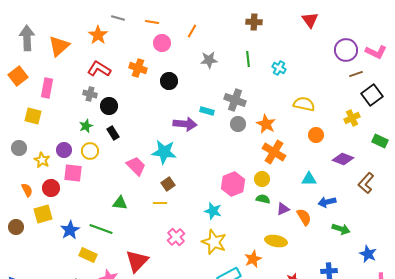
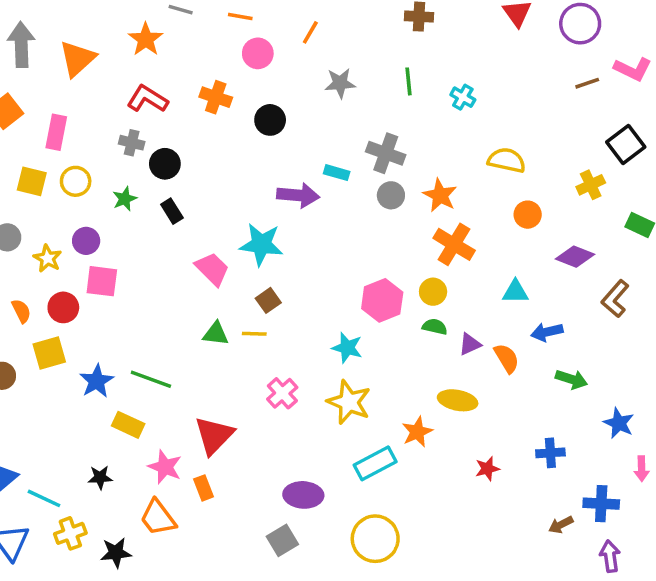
purple circle: (346, 50) -> (580, 24), moved
brown line: (356, 74) -> (587, 83), moved
yellow circle: (90, 151) -> (76, 181), moved
green triangle: (120, 203) -> (216, 334), moved

